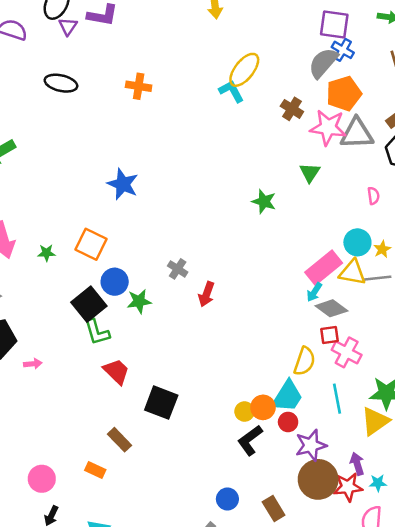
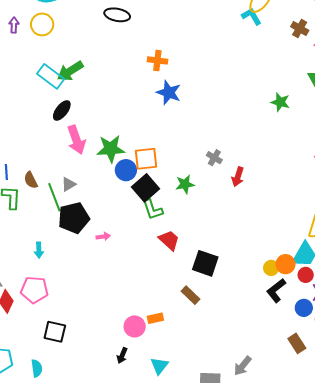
orange cross: (139, 86) -> (157, 60), moved
orange square: (91, 244) -> (146, 159), moved, turned -30
green star: (46, 253) -> (111, 149), size x2.0
blue circle: (115, 282) -> (126, 170), moved
brown rectangle: (120, 440) -> (190, 295), moved
orange rectangle: (95, 470) -> (155, 318), turned -35
pink circle: (42, 479) -> (135, 326), moved
blue circle: (227, 499) -> (304, 308), moved

